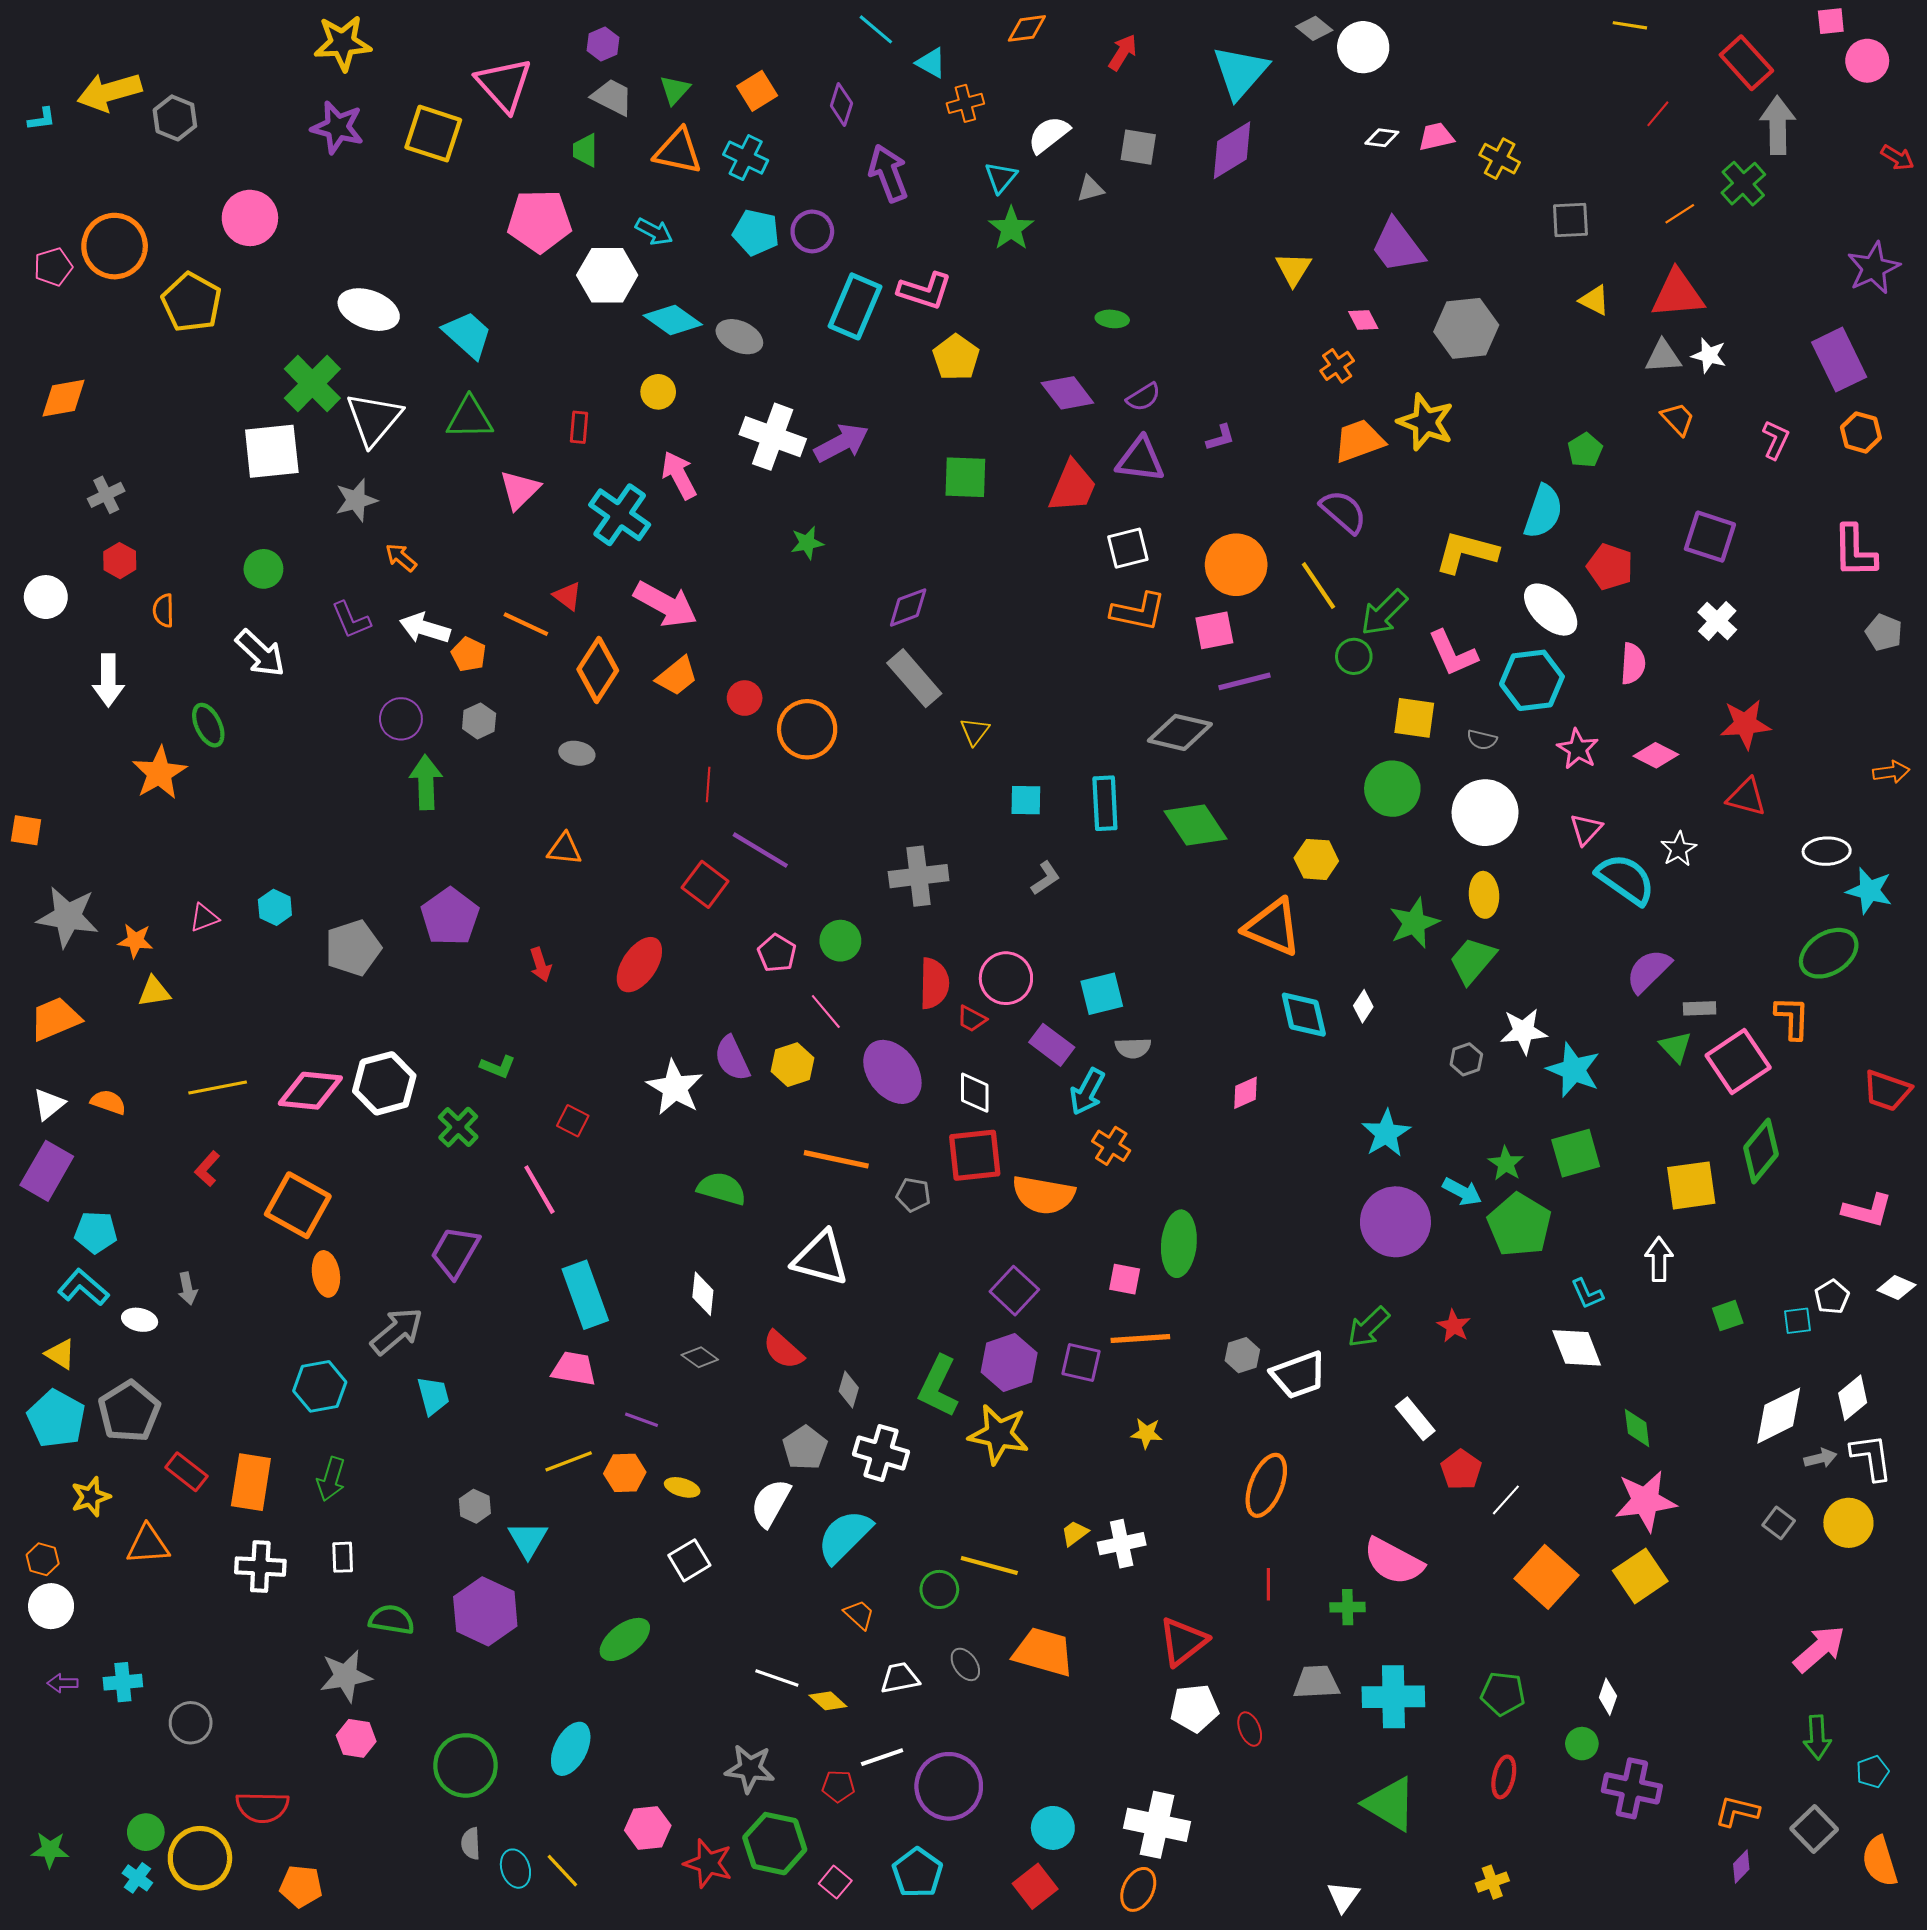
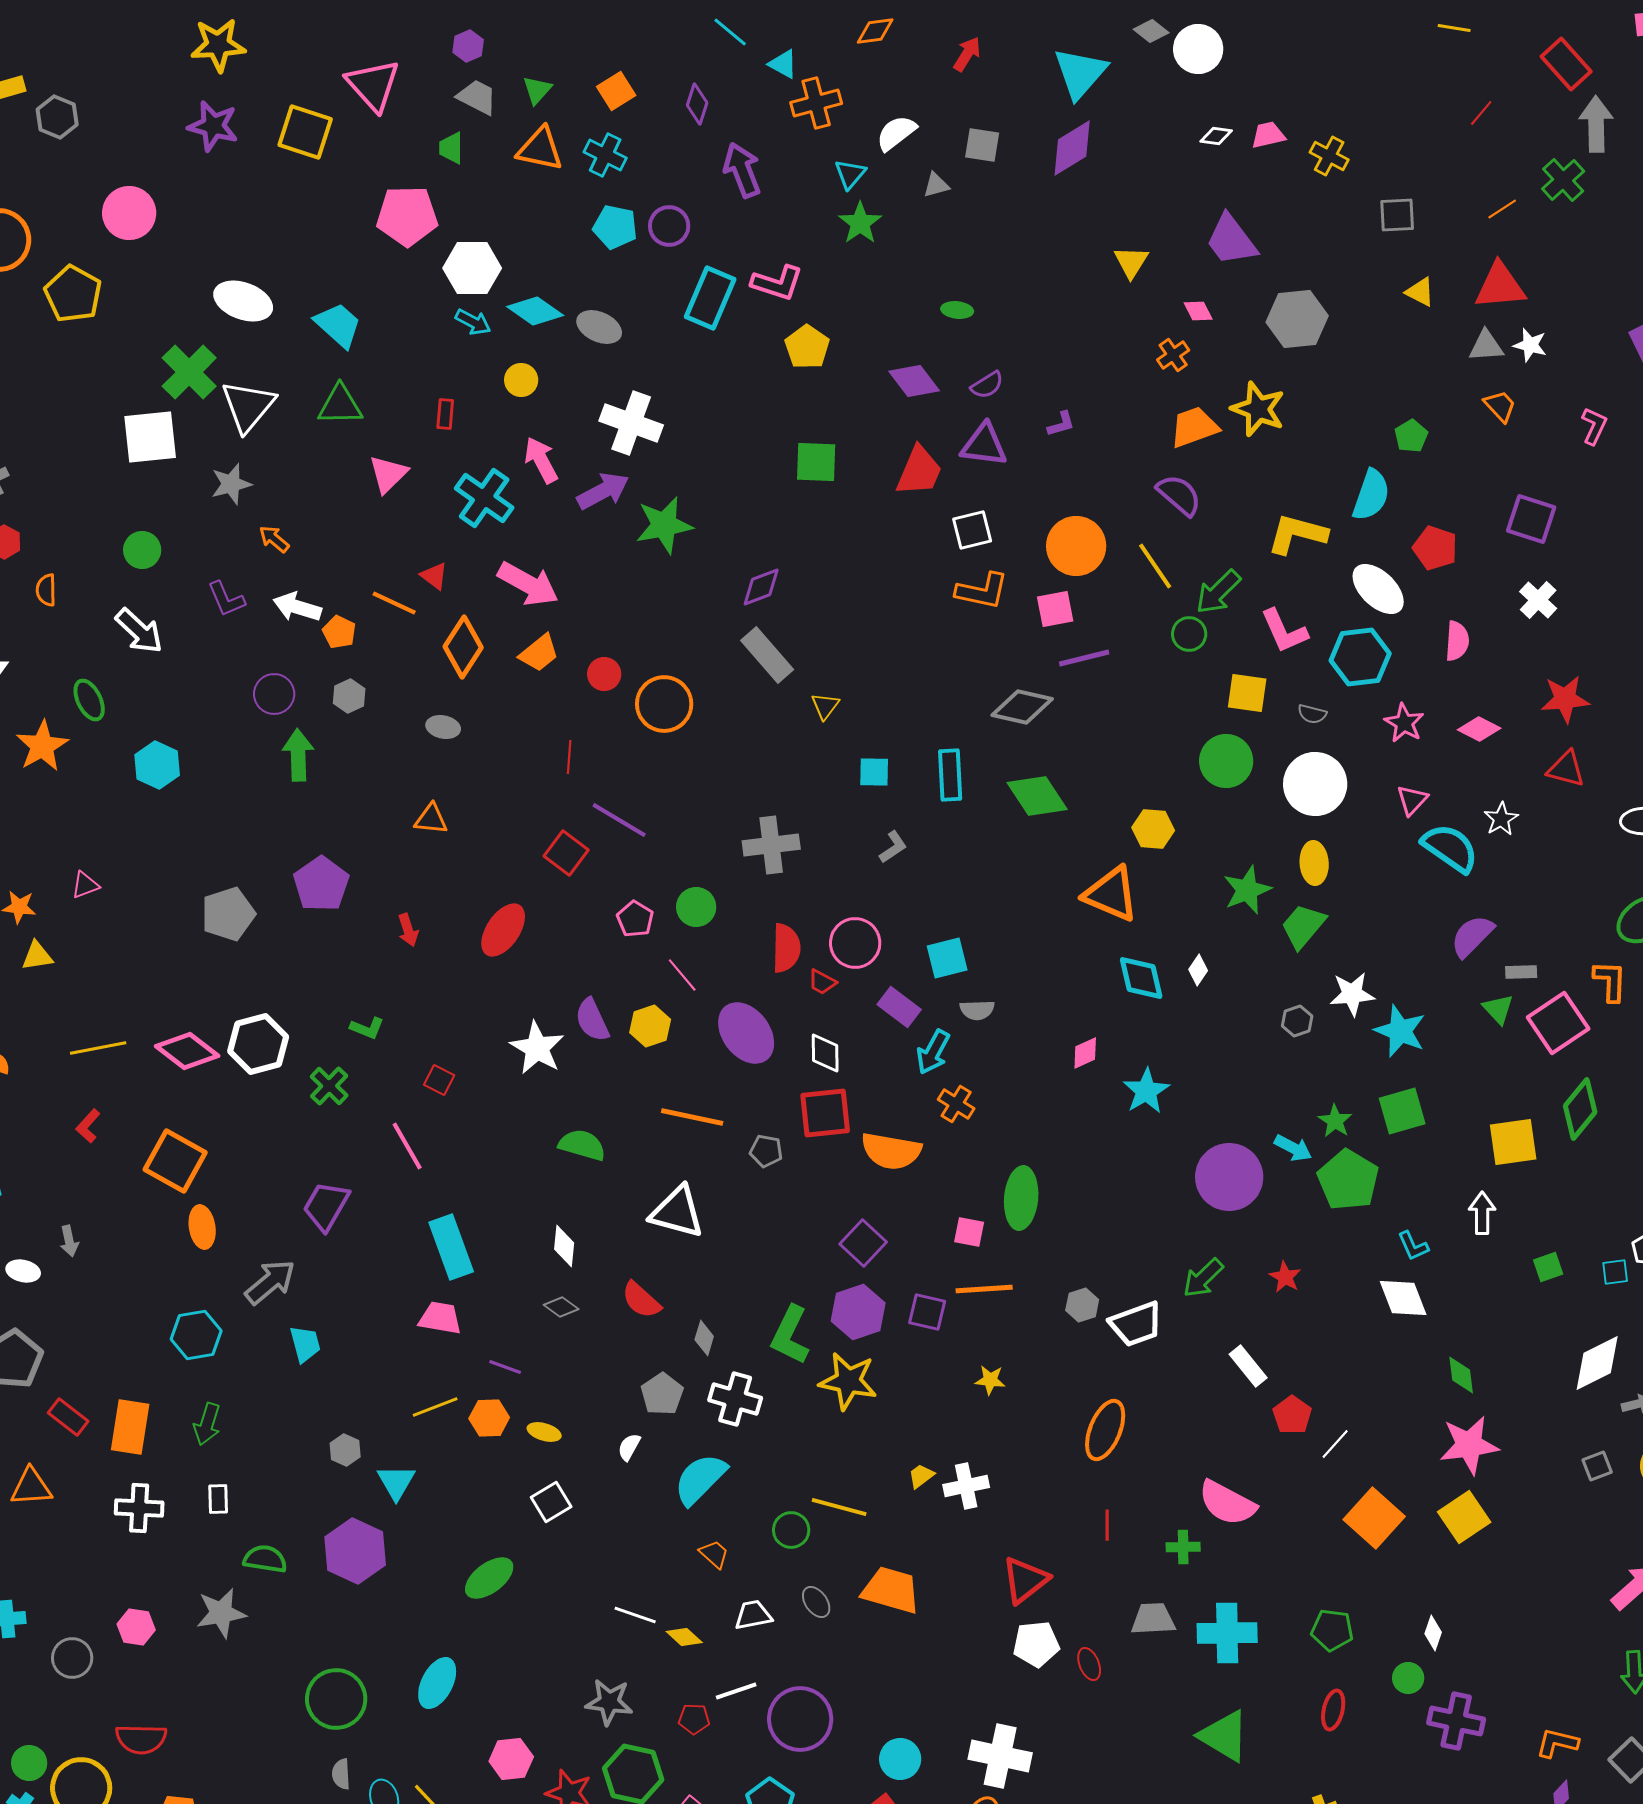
orange cross: (965, 103) -> (816, 103), size x1.4
cyan arrow: (654, 231) -> (473, 322), moved
purple arrow: (841, 443) -> (603, 491), moved
green star: (807, 543) -> (664, 525), size x1.8
cyan hexagon: (275, 907) -> (157, 765), moved, size x1.4
pink diamond: (310, 1091) -> (187, 1051), turned 32
cyan star: (1386, 1133) -> (1146, 1091), moved
white semicircle: (771, 1503) -> (629, 1447), size x0.6
gray square: (1779, 1523) -> (1597, 1466), turned 32
pink hexagon: (356, 1738) -> (136, 1627), moved

